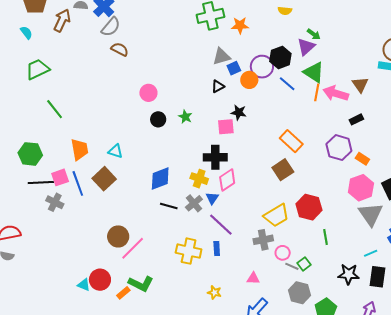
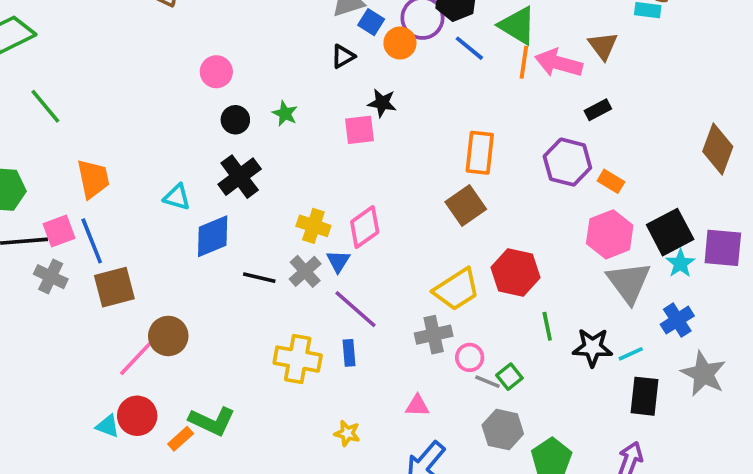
blue square: (234, 68) -> (371, 22), turned -32
orange rectangle: (291, 141) -> (480, 153), turned 55
cyan triangle: (115, 151) -> (177, 197), moved
black cross: (215, 157) -> (240, 177), moved, turned -35
brown square: (104, 179) -> (114, 287), moved, turned 30
blue diamond: (160, 179) -> (213, 236), moved
pink line: (133, 248) -> (139, 355), moved
black star: (349, 274) -> (592, 347), moved

